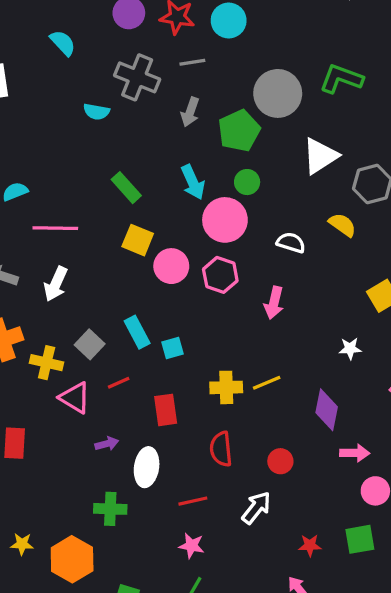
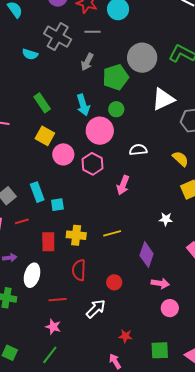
yellow semicircle: (342, 225) -> (180, 159), moved
white semicircle: (291, 243) -> (138, 150), turned -30
yellow cross: (226, 387) -> (76, 235), moved
green square: (360, 539) -> (160, 350), moved

